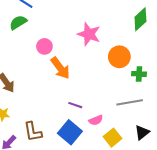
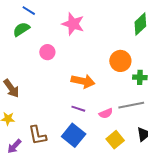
pink star: (89, 34) -> (73, 24), moved
orange arrow: (60, 68) -> (83, 81), moved, turned -40
pink semicircle: (96, 120) -> (106, 113), moved

